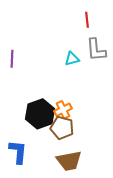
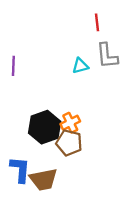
brown trapezoid: (69, 161) -> (43, 180), moved

